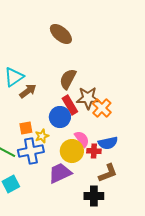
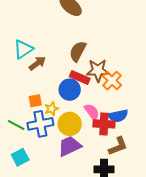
red rectangle: (70, 105) -> (80, 78), turned -36
yellow circle: (72, 151) -> (70, 124), moved
red cross: (94, 151) -> (104, 124), size x1.5

